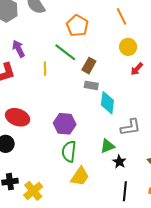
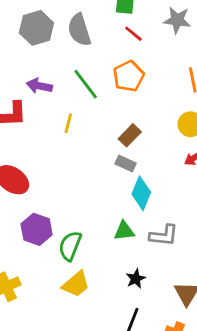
purple arrow: (19, 49) -> (39, 86), turned -66
green line: (65, 52) -> (86, 84), moved
purple hexagon: (65, 124) -> (37, 229), moved
green triangle: (107, 146) -> (124, 231), moved

